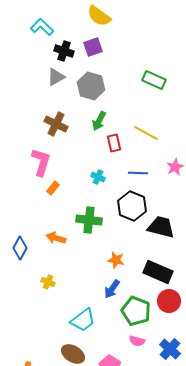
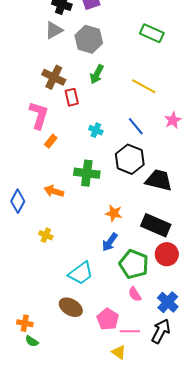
red rectangle: (114, 143) -> (72, 97), moved
blue line: (138, 173) -> (136, 126), turned 48
pink semicircle: (137, 341) -> (135, 294), turned 42

